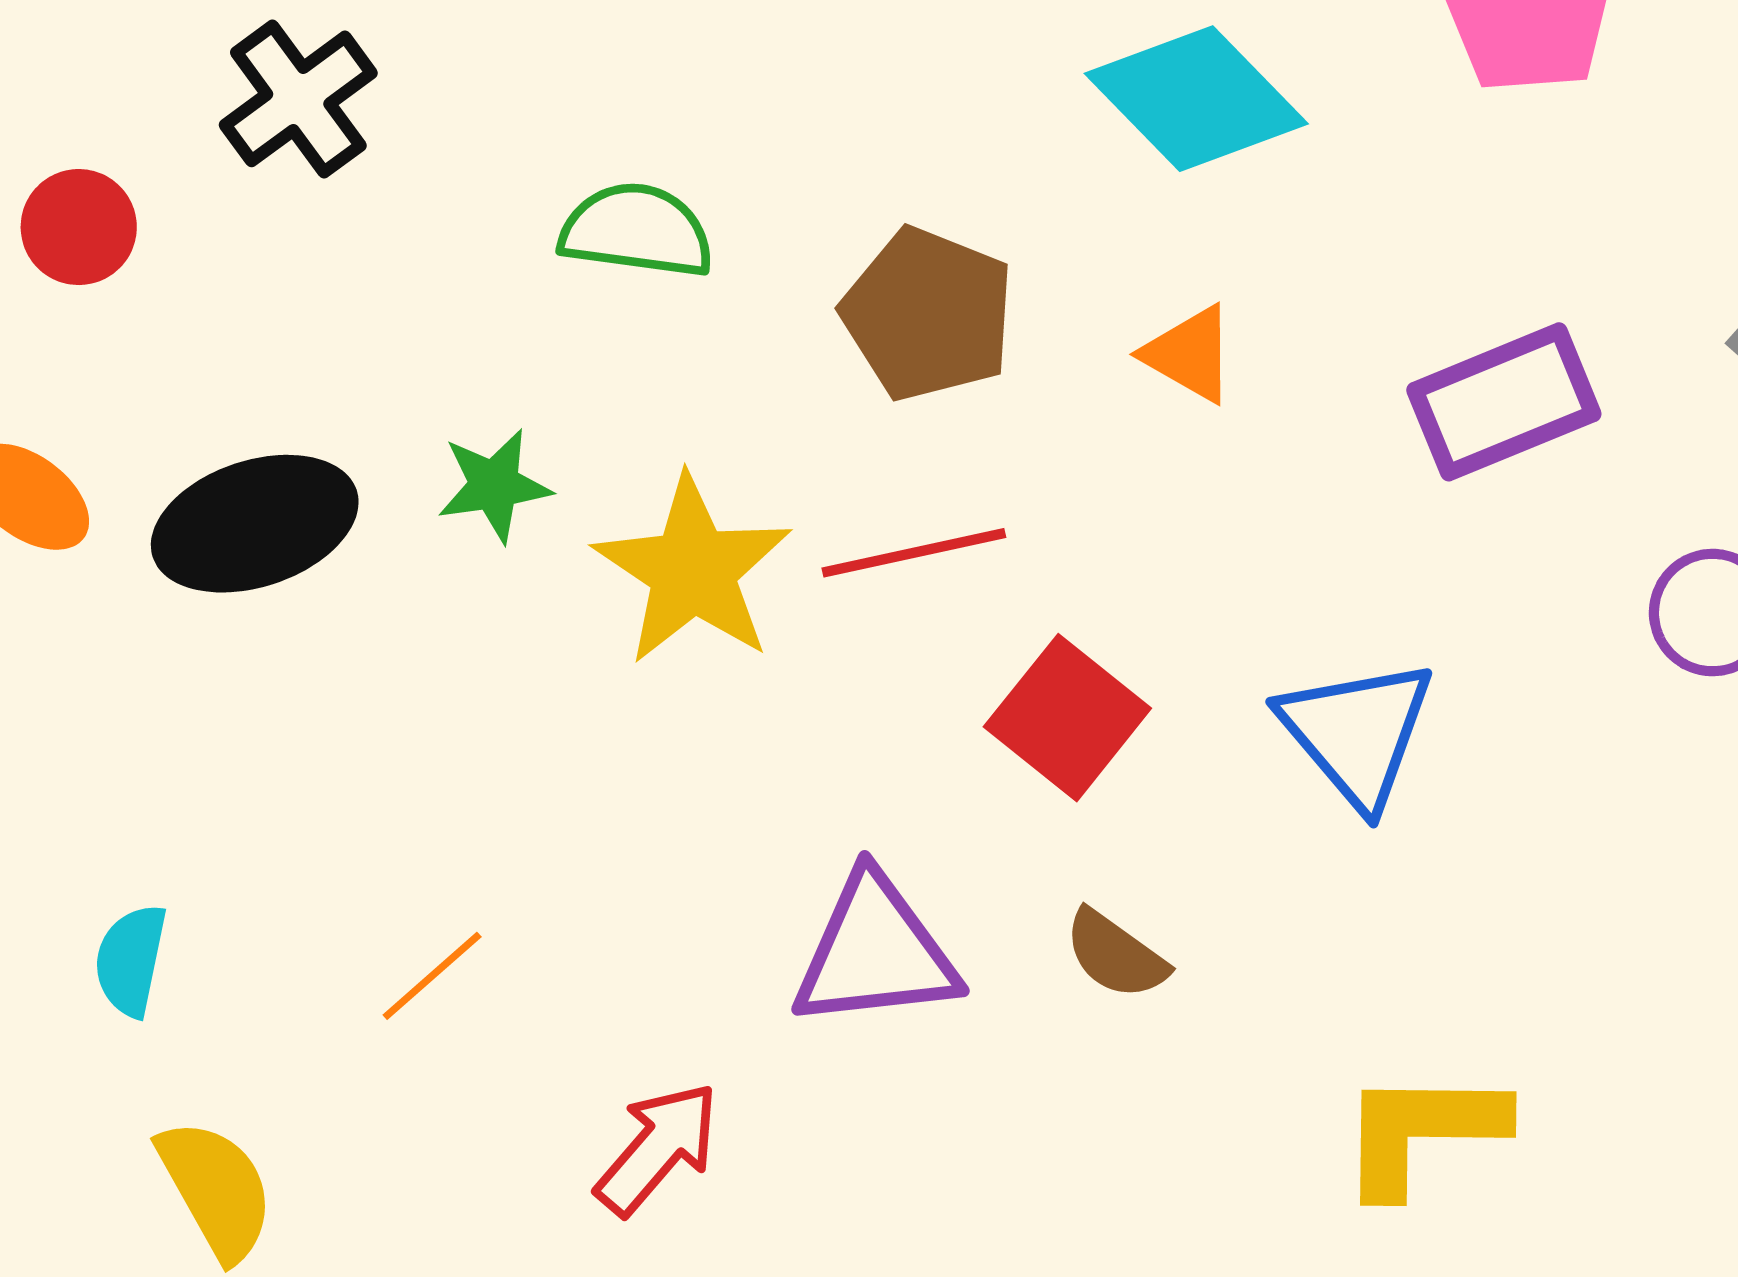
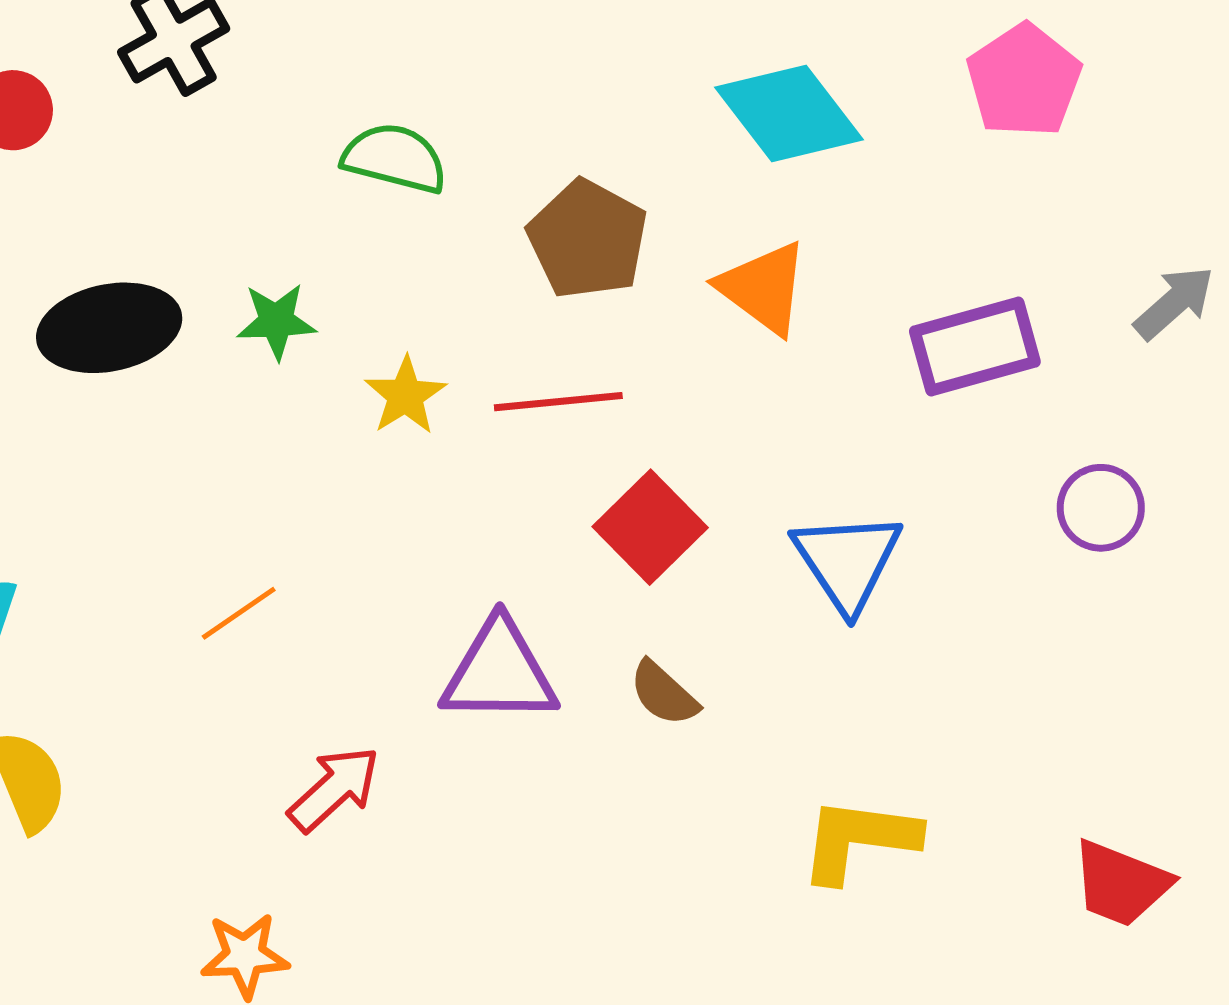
orange triangle: (1189, 354) -> (763, 288), size x1.4
yellow star: (693, 570) -> (405, 396), size x0.6
orange line: (432, 976) -> (239, 613), moved

